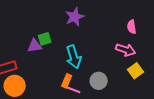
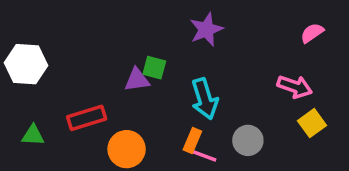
pink semicircle: (132, 27) -> (312, 33), moved, turned 64
green square: (45, 39) -> (154, 68), turned 32
orange circle: (15, 86) -> (127, 149), moved

